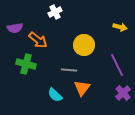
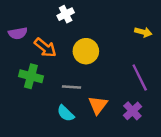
yellow circle: (84, 45) -> (86, 51), moved
gray line: (69, 70) -> (72, 87), moved
purple cross: (123, 93) -> (132, 111), moved

